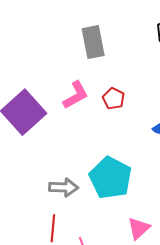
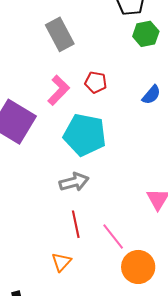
cyan pentagon: (110, 178) -> (85, 135), moved

